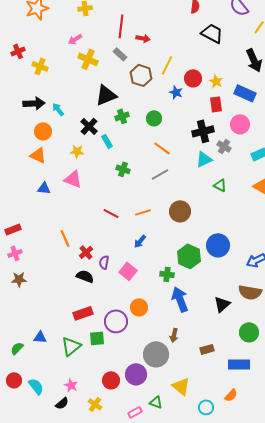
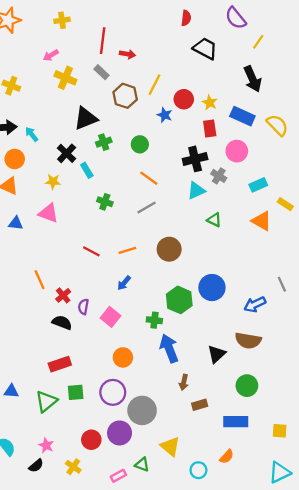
purple circle: (116, 321) -> (113, 392), moved
brown arrow: (174, 335) -> (184, 382), moved

